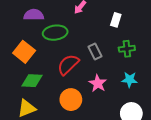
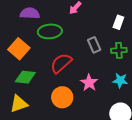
white rectangle: (116, 20) -> (118, 22), moved
gray rectangle: (95, 52) -> (94, 45), moved

